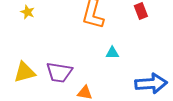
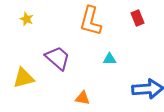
purple trapezoid: (59, 72) -> (58, 58), moved, turned -148

